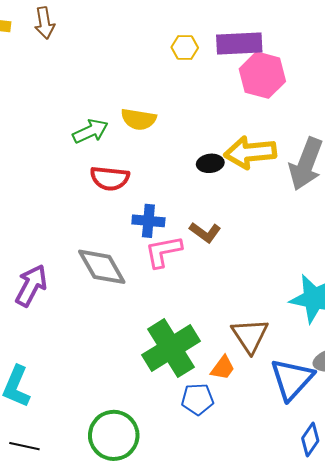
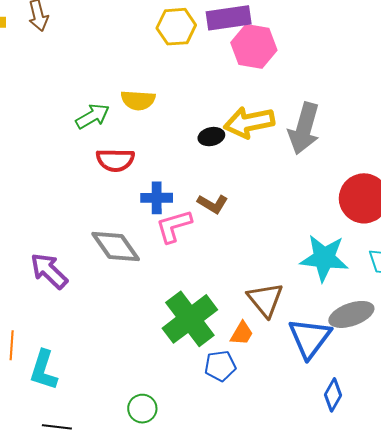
yellow hexagon: (185, 47) -> (176, 27), size x1.5
purple arrow: (31, 285) -> (49, 271), turned -69
green circle: (114, 435) -> (142, 409), size x0.6

